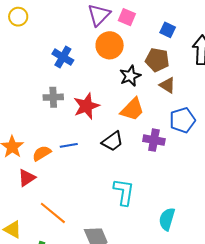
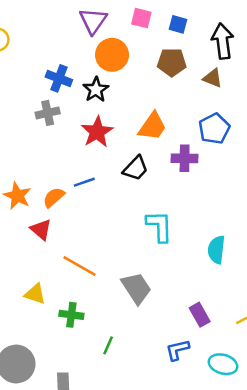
pink square: (127, 17) -> (141, 18), moved
black star: (130, 76) -> (96, 90), moved
brown triangle: (167, 85) -> (213, 78), moved
gray cross: (53, 97) -> (48, 113), moved
red triangle: (27, 178) -> (41, 229), turned -36

